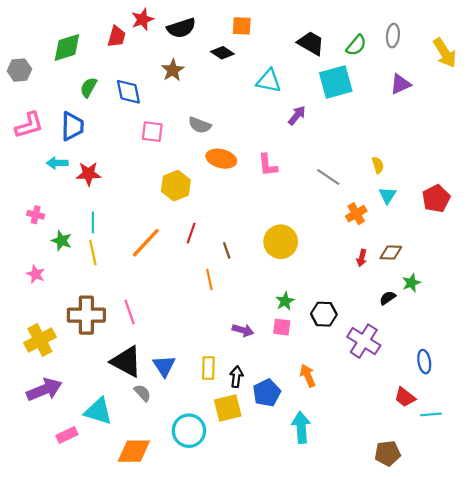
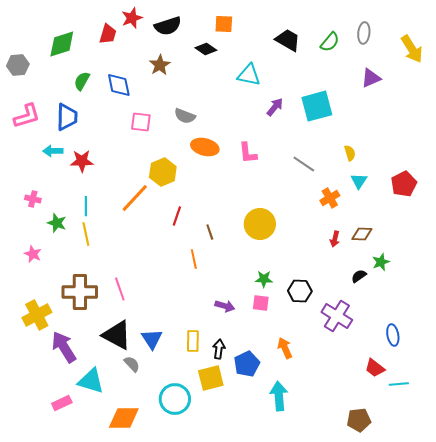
cyan square: (336, 82) -> (317, 106), moved
orange line: (146, 243) -> (135, 198), moved
green star: (285, 301) -> (264, 279), turned 30
purple arrow: (44, 390) -> (64, 347), moved, turned -100

